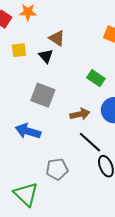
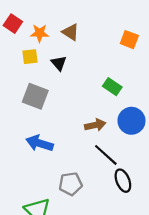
orange star: (28, 12) -> (40, 33), moved
brown triangle: (57, 38) -> (71, 32), moved
gray square: (43, 95) -> (35, 96), moved

